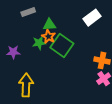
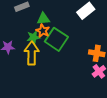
yellow arrow: (26, 85) -> (32, 53), moved

